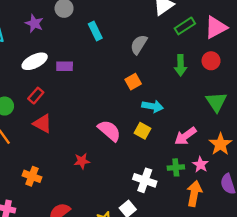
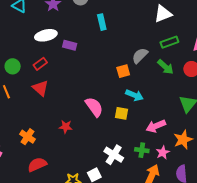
green rectangle: (185, 26) -> (169, 42), moved
gray semicircle: (139, 45) -> (140, 56), moved
green arrow: (181, 65) -> (165, 67), turned -60
yellow square: (142, 131) -> (121, 113), turned -32
orange cross: (32, 176) -> (28, 137), moved

